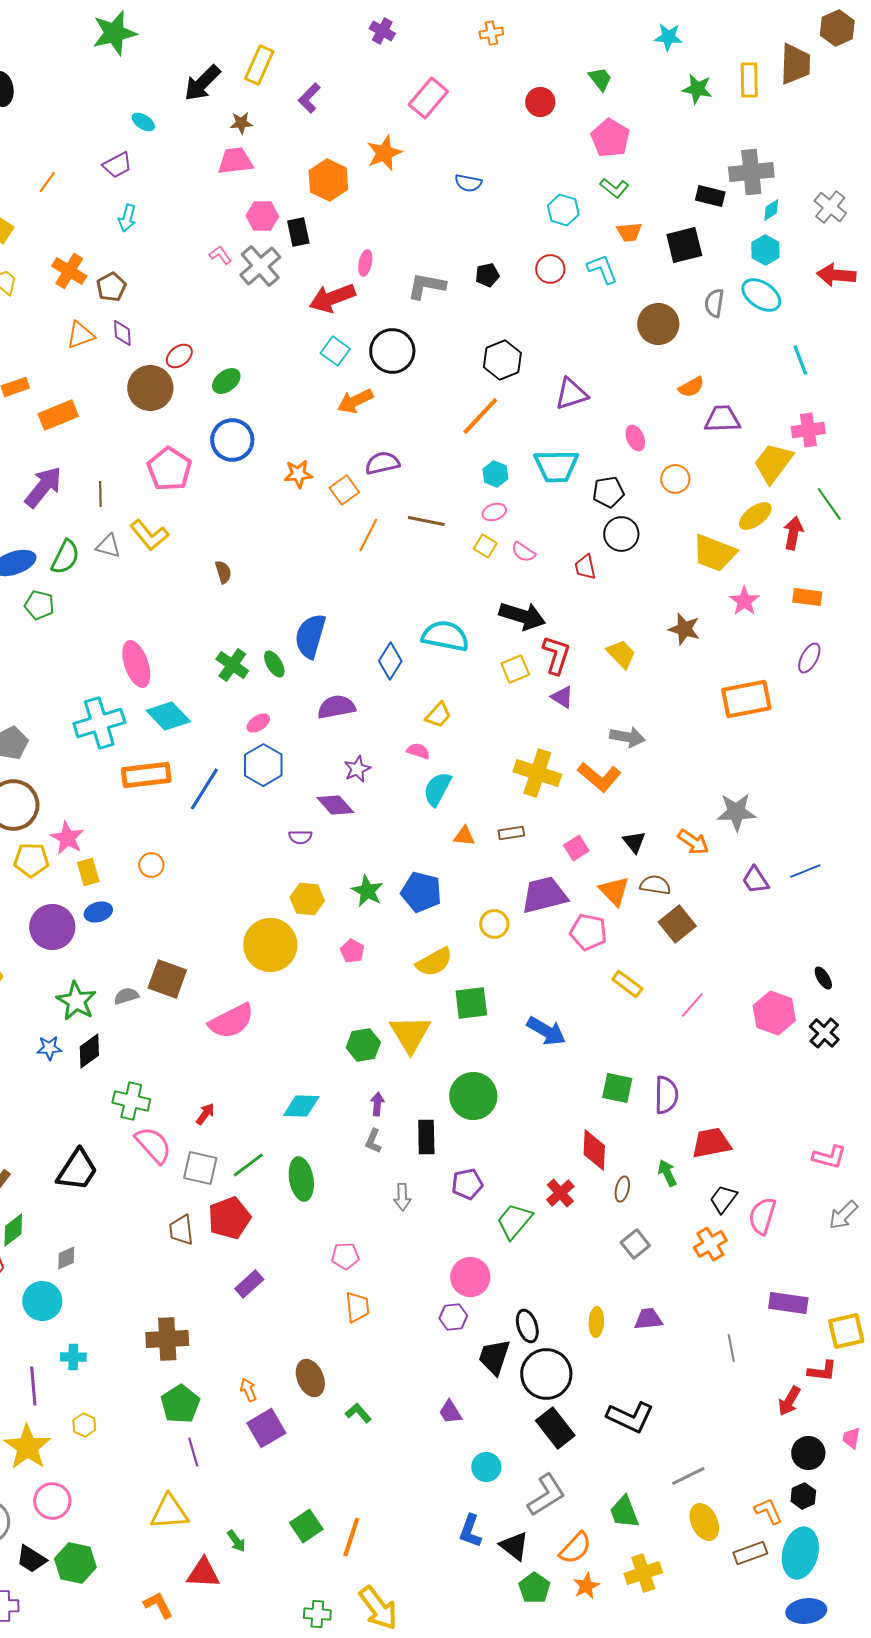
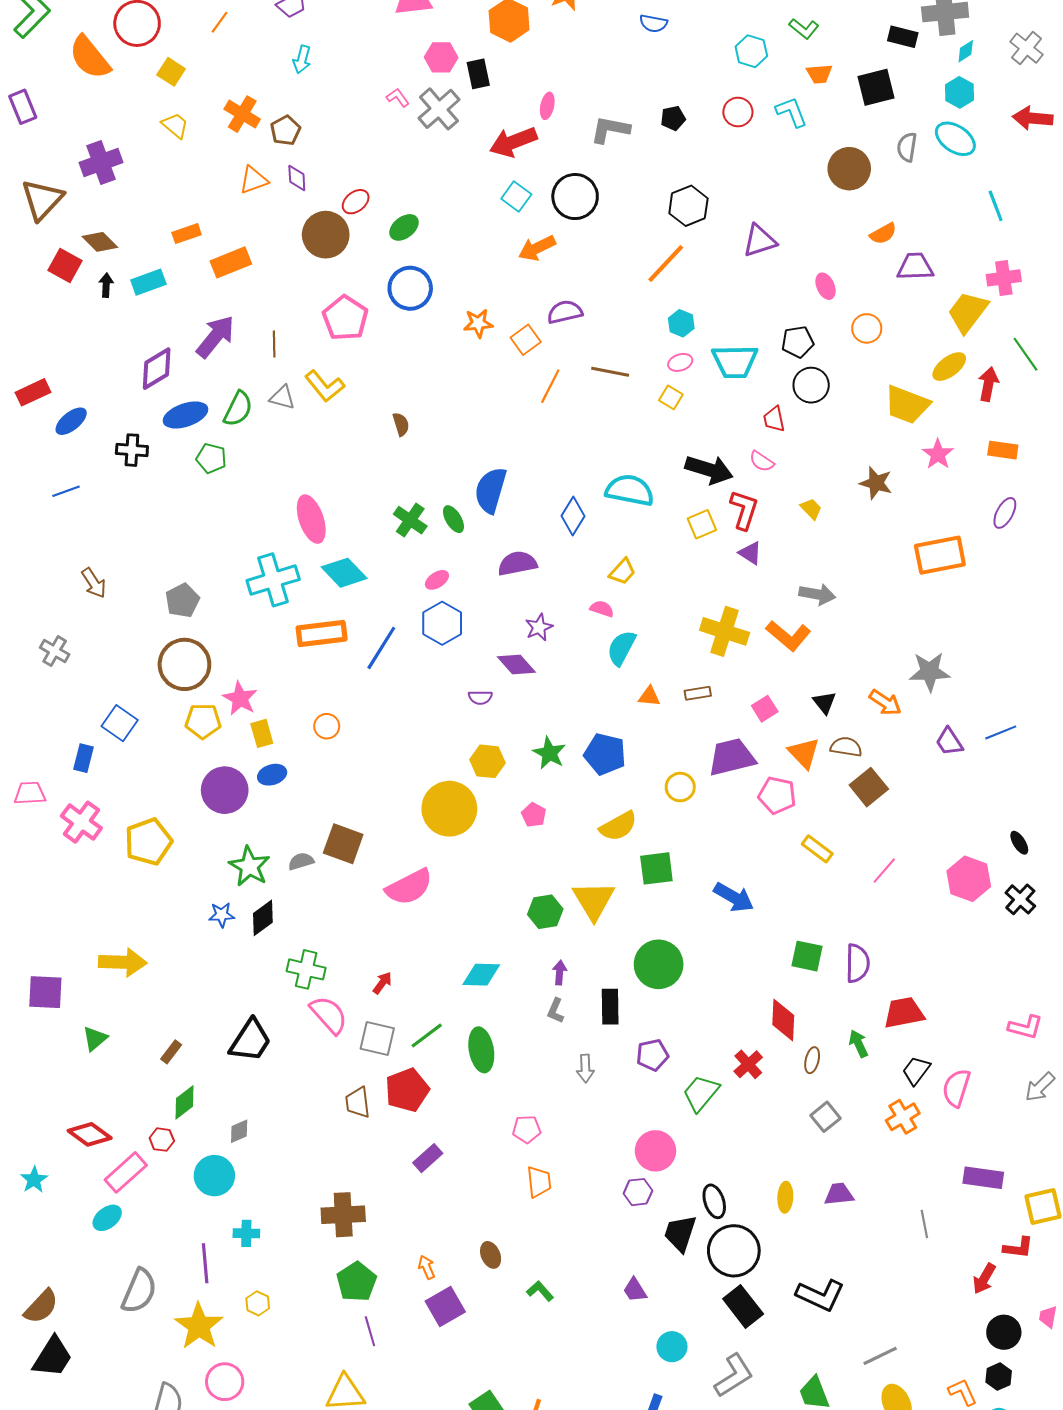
cyan trapezoid: (556, 466) -> (735, 361), moved
pink semicircle: (523, 552) -> (762, 461), moved
yellow trapezoid: (621, 654) -> (811, 509), size x0.7
brown ellipse: (310, 1378) -> (491, 1255), size x0.7

